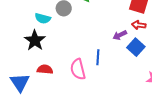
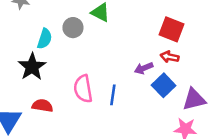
cyan semicircle: (43, 18) -> (45, 39), turned -91
pink semicircle: (78, 69) -> (83, 89), moved

